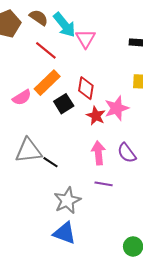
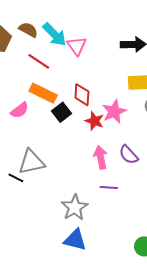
orange rectangle: (47, 83) -> (43, 93), turned 76
black line: (51, 162) -> (16, 178), moved

